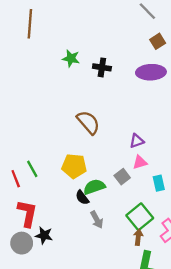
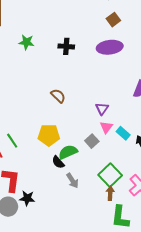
green star: (71, 58) -> (26, 42), moved
brown semicircle: (88, 122) -> (58, 96), size x0.7
purple triangle: (137, 141) -> (102, 109), turned -32
pink triangle: (140, 162) -> (106, 127), turned -32
cyan rectangle: (159, 183) -> (123, 133), moved, turned -32

